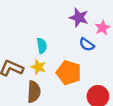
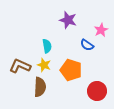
purple star: (79, 18) -> (68, 20), moved

